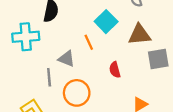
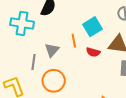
gray triangle: (67, 59) -> (52, 50), turned 35
red semicircle: (115, 70) -> (93, 52), moved, turned -72

